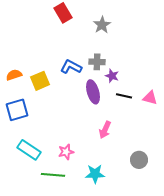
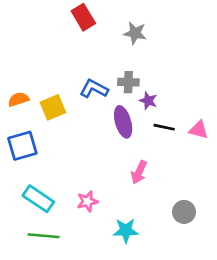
gray star: (102, 25) -> (135, 33), turned -30
green line: (53, 175) -> (44, 236), moved

